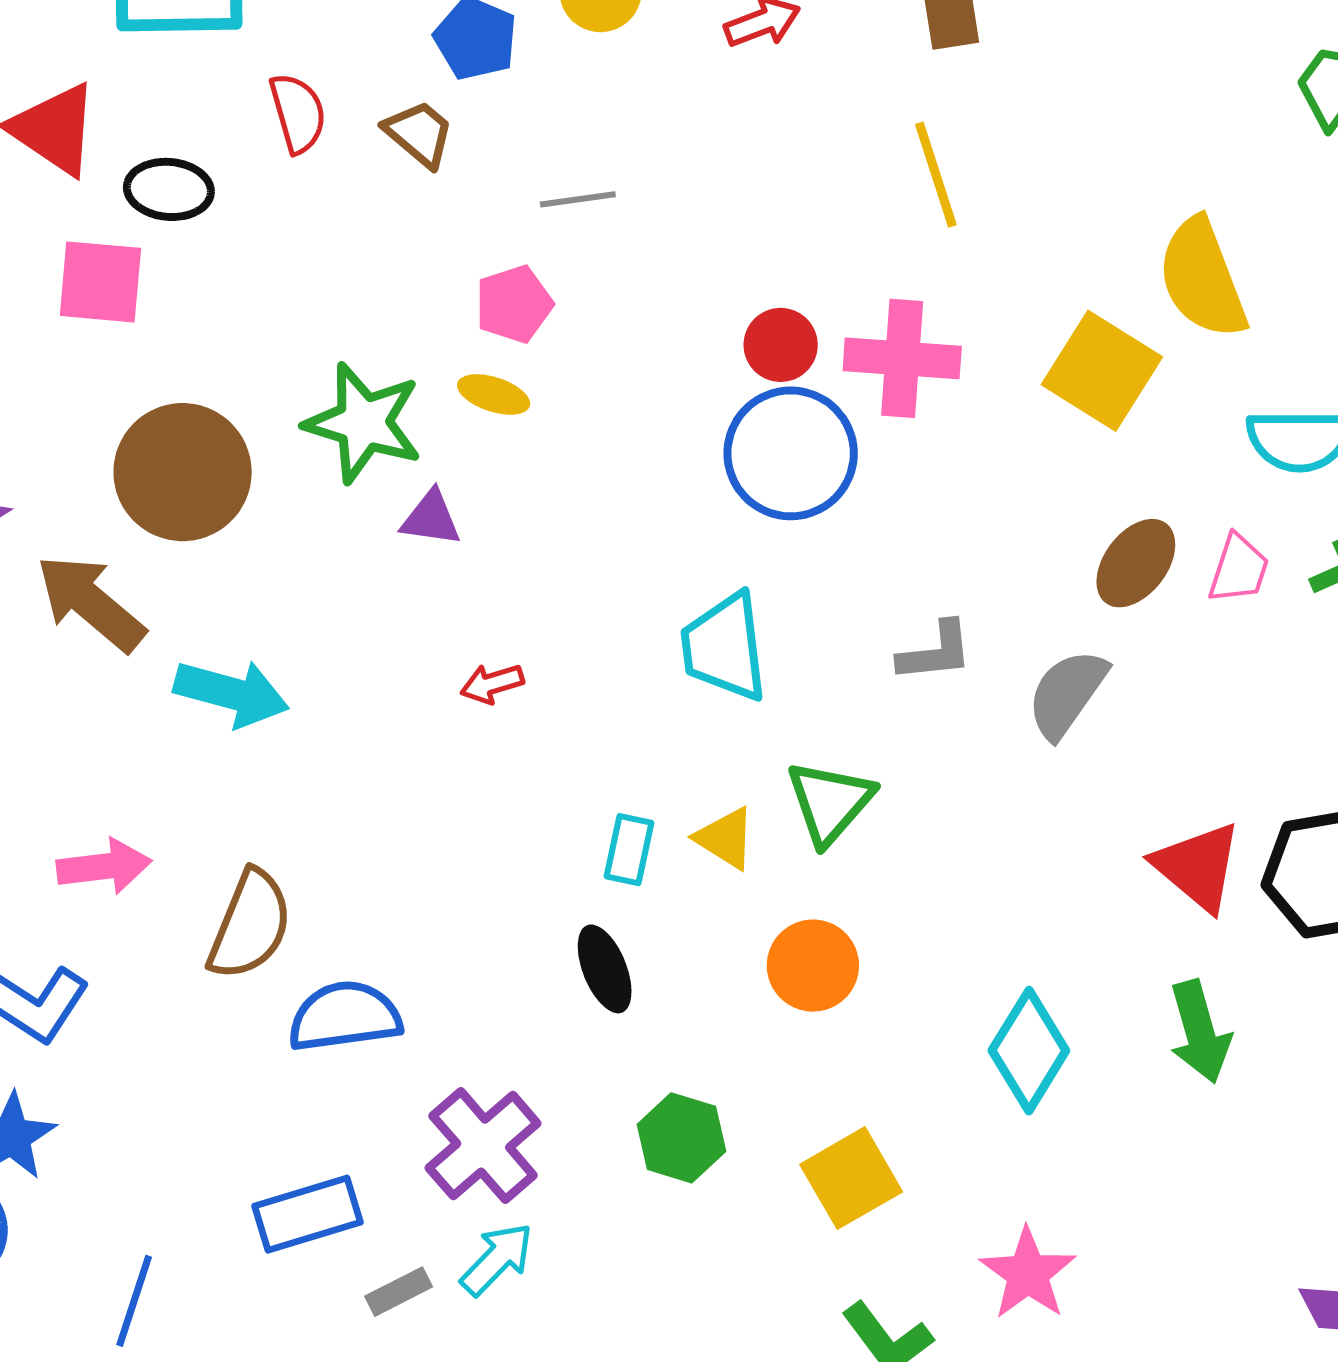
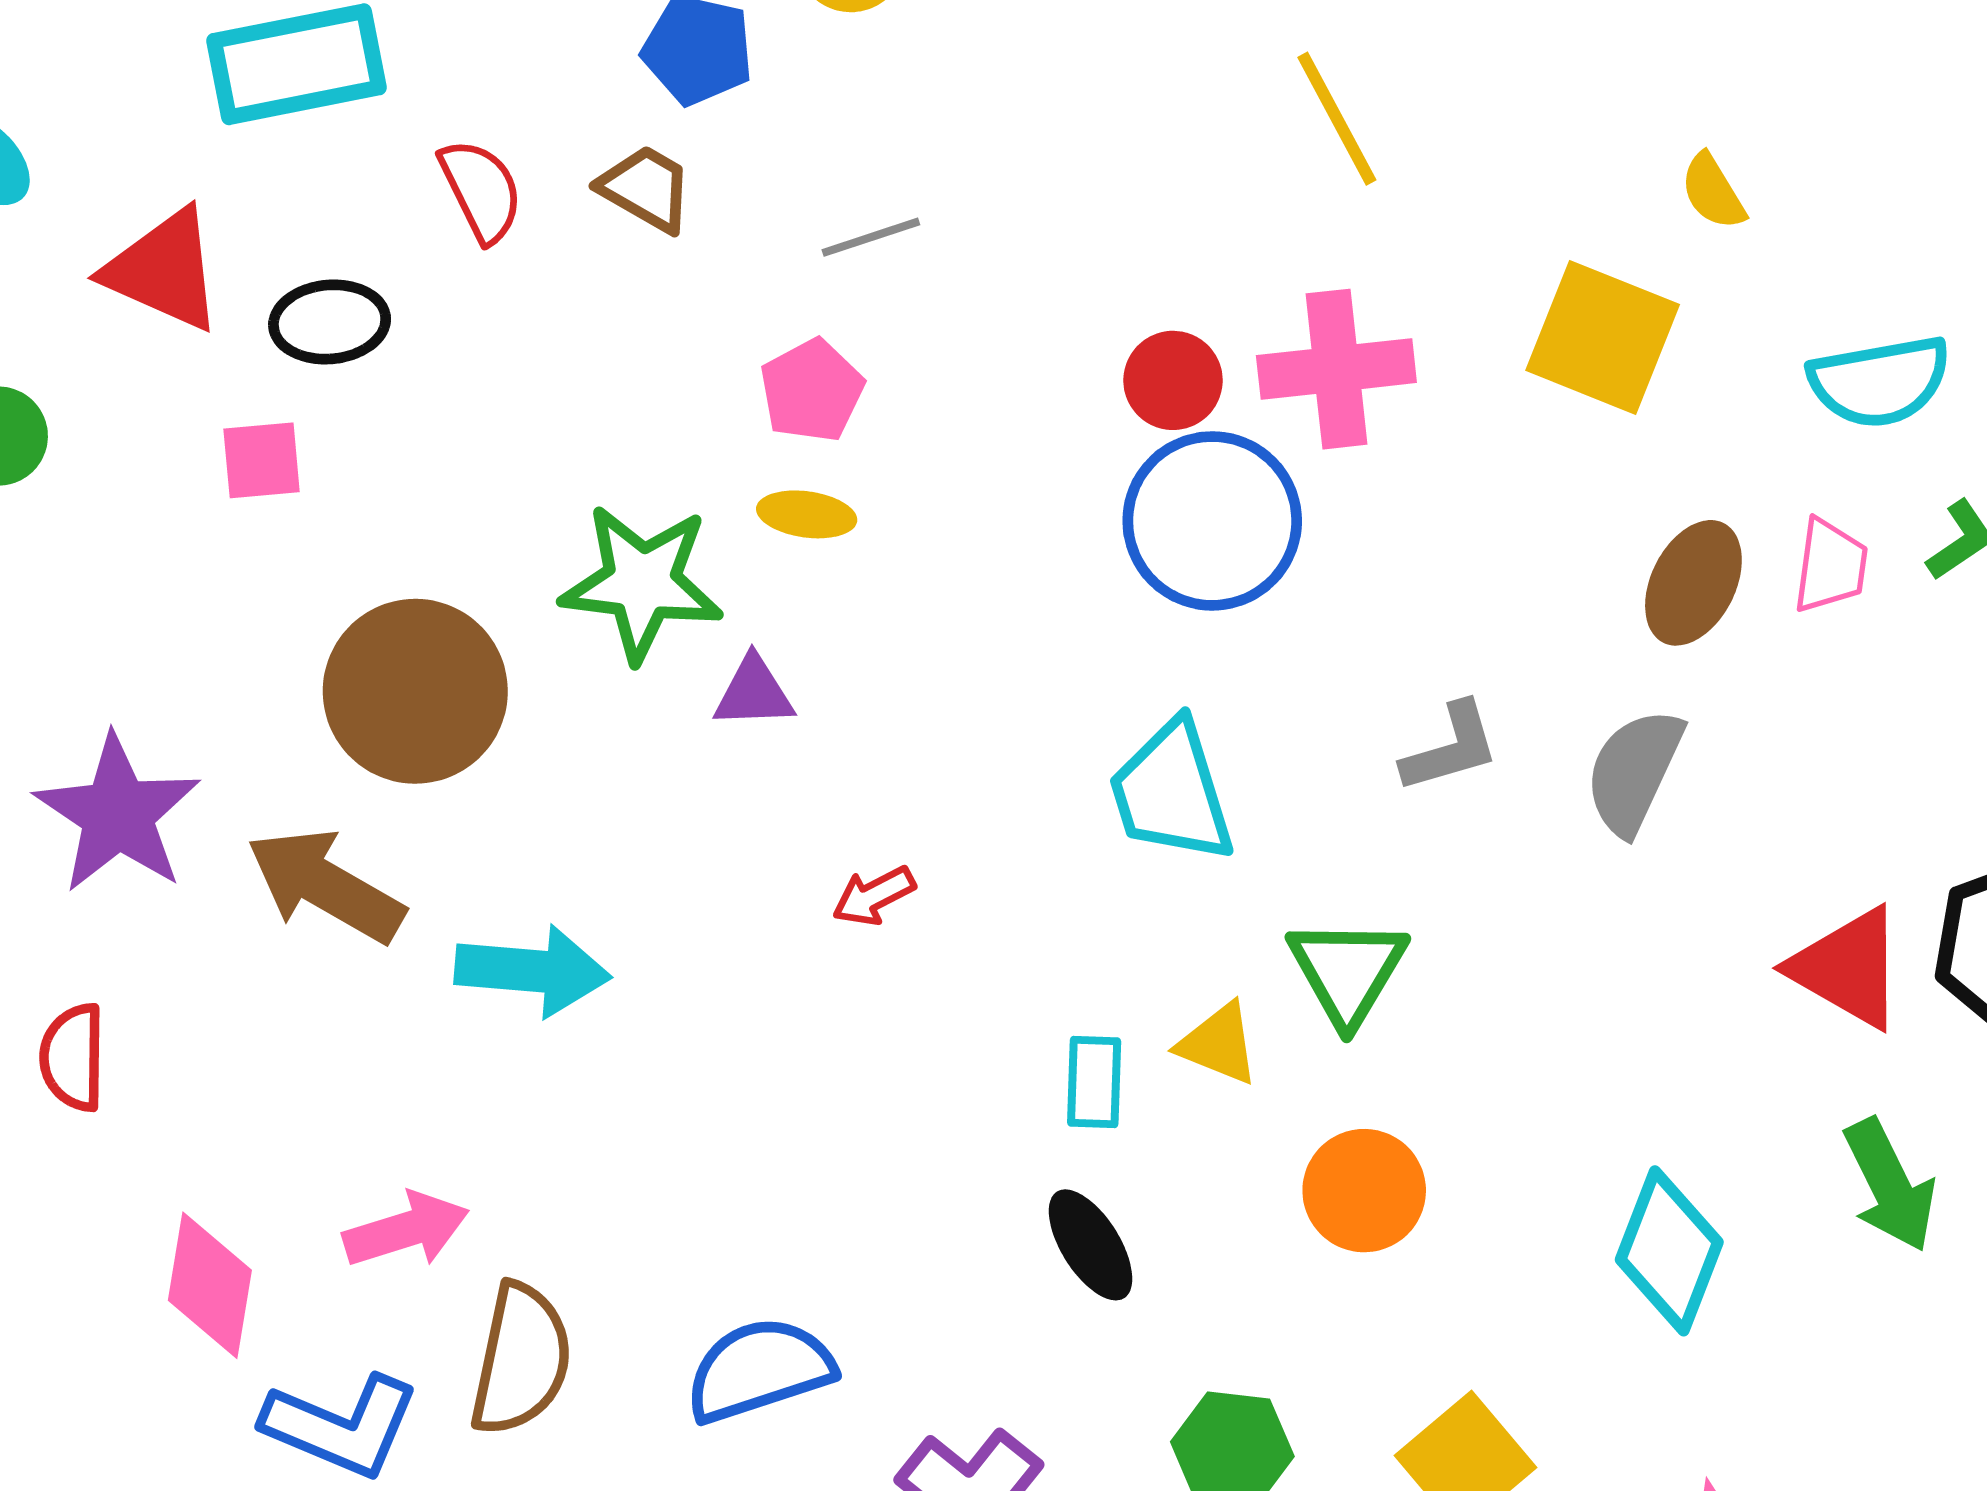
yellow semicircle: (1202, 278) -> (1713, 192), size x0.5
pink square: (100, 282) -> (262, 460), size x0.7
brown semicircle: (250, 925) -> (521, 1359), moved

